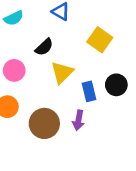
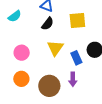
yellow square: (100, 40) -> (77, 20), turned -30
black semicircle: (44, 47) -> (48, 24), moved

